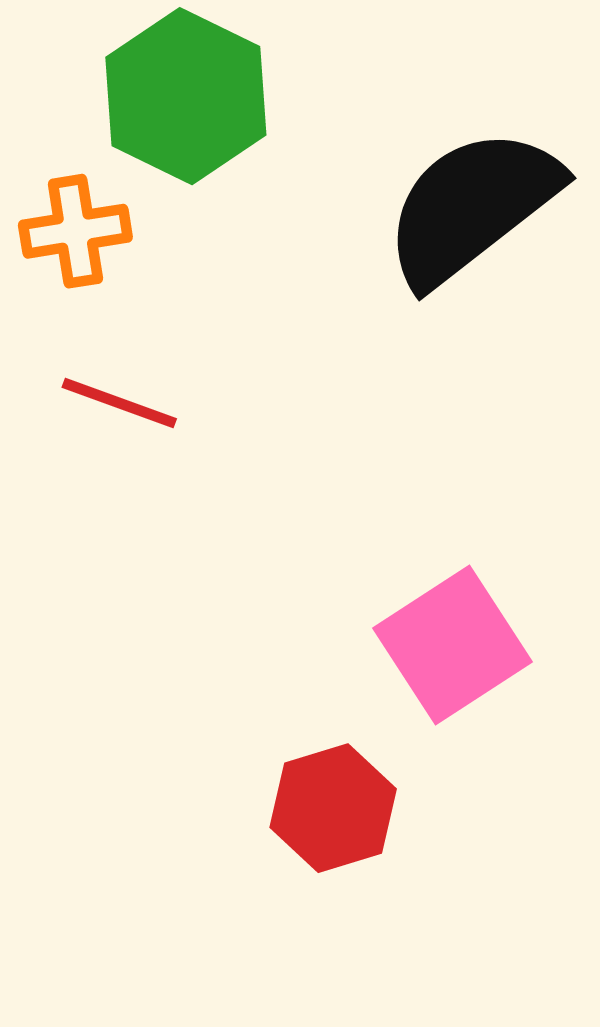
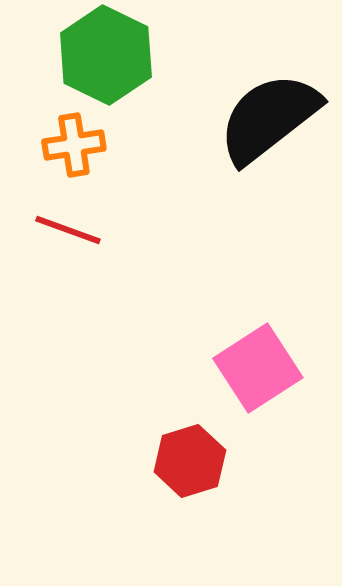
orange cross: (75, 231) -> (74, 145), moved

